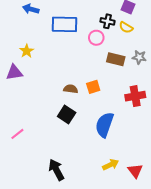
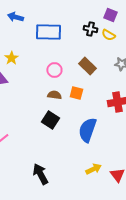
pink circle: (96, 38) -> (54, 70), moved
brown rectangle: (116, 59) -> (87, 66), moved, turned 30
orange square: (93, 87) -> (76, 93), turned 32

